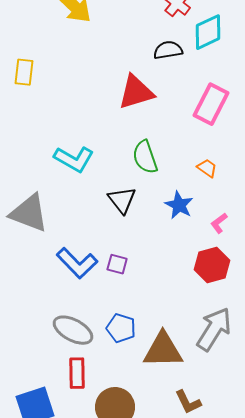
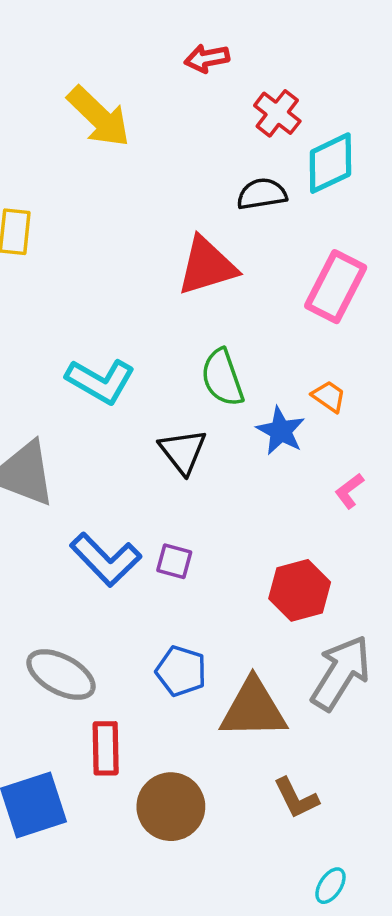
blue star: (179, 205) -> (281, 431), moved
red hexagon: (212, 265) -> (300, 590), moved
gray ellipse: (73, 330) -> (61, 675), moved

